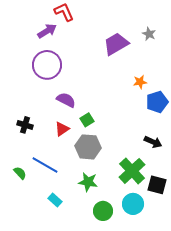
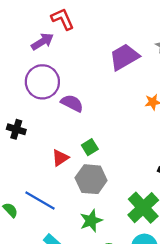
purple semicircle: (66, 100) -> (72, 103), moved
black cross: (25, 125) -> (16, 129), moved
green star: (88, 182) -> (91, 221), turned -30

